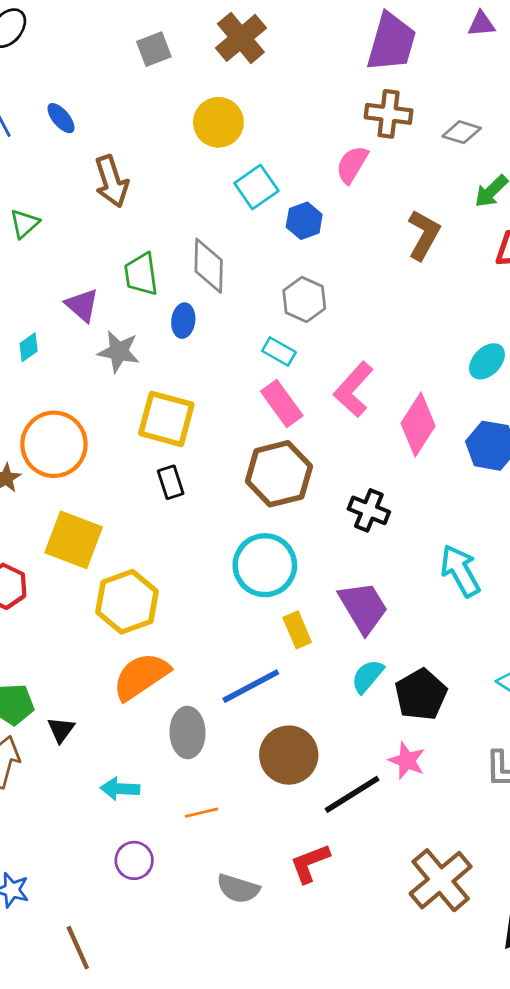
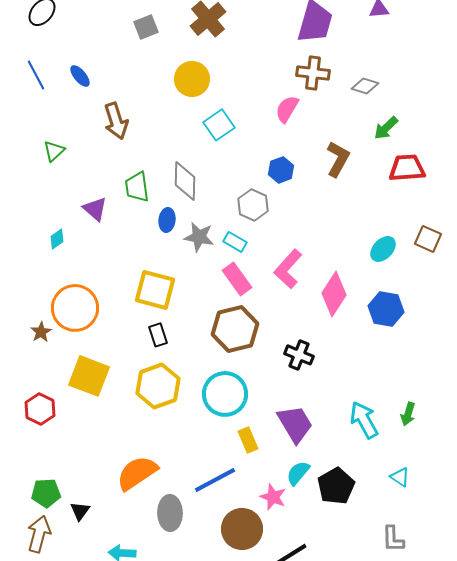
blue hexagon: (304, 221) -> (281, 170), moved
gray star: (119, 351) -> (199, 237), moved
cyan arrow: (460, 571) -> (364, 420), moved
yellow hexagon: (127, 602) -> (158, 386), moved
pink star: (407, 761) -> (273, 497), moved

